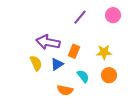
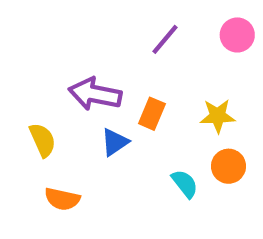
yellow semicircle: (36, 63) -> (43, 140), moved
cyan semicircle: (83, 76) -> (185, 184), moved
orange semicircle: (65, 90) -> (62, 199), moved

